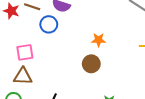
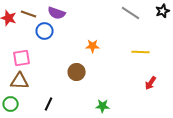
brown circle: (91, 64) -> (77, 72), moved

